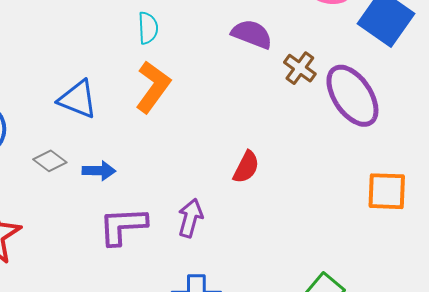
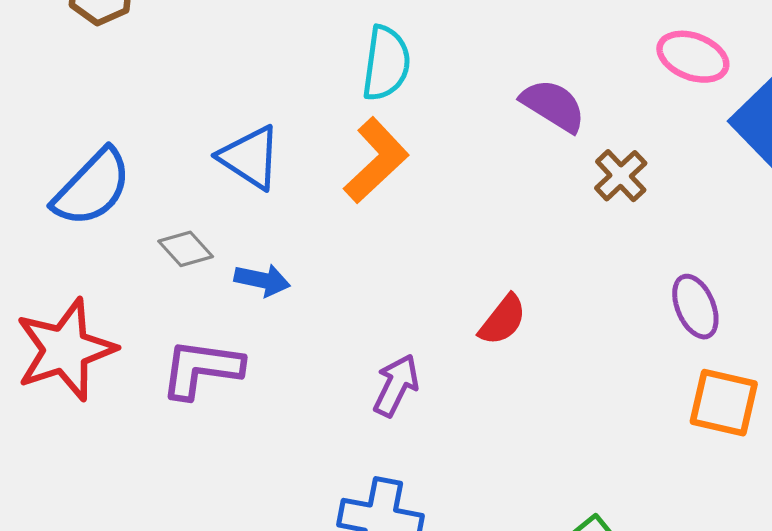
cyan semicircle: (148, 28) -> (386, 63), size x1.4
purple ellipse: (352, 96) -> (695, 307), moved, size x0.6
purple L-shape: (123, 226) -> (201, 369), moved

